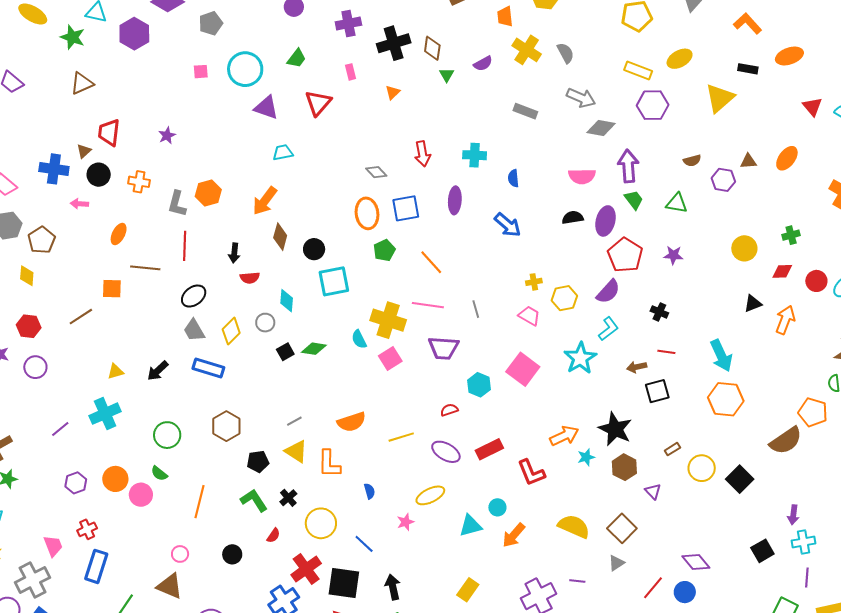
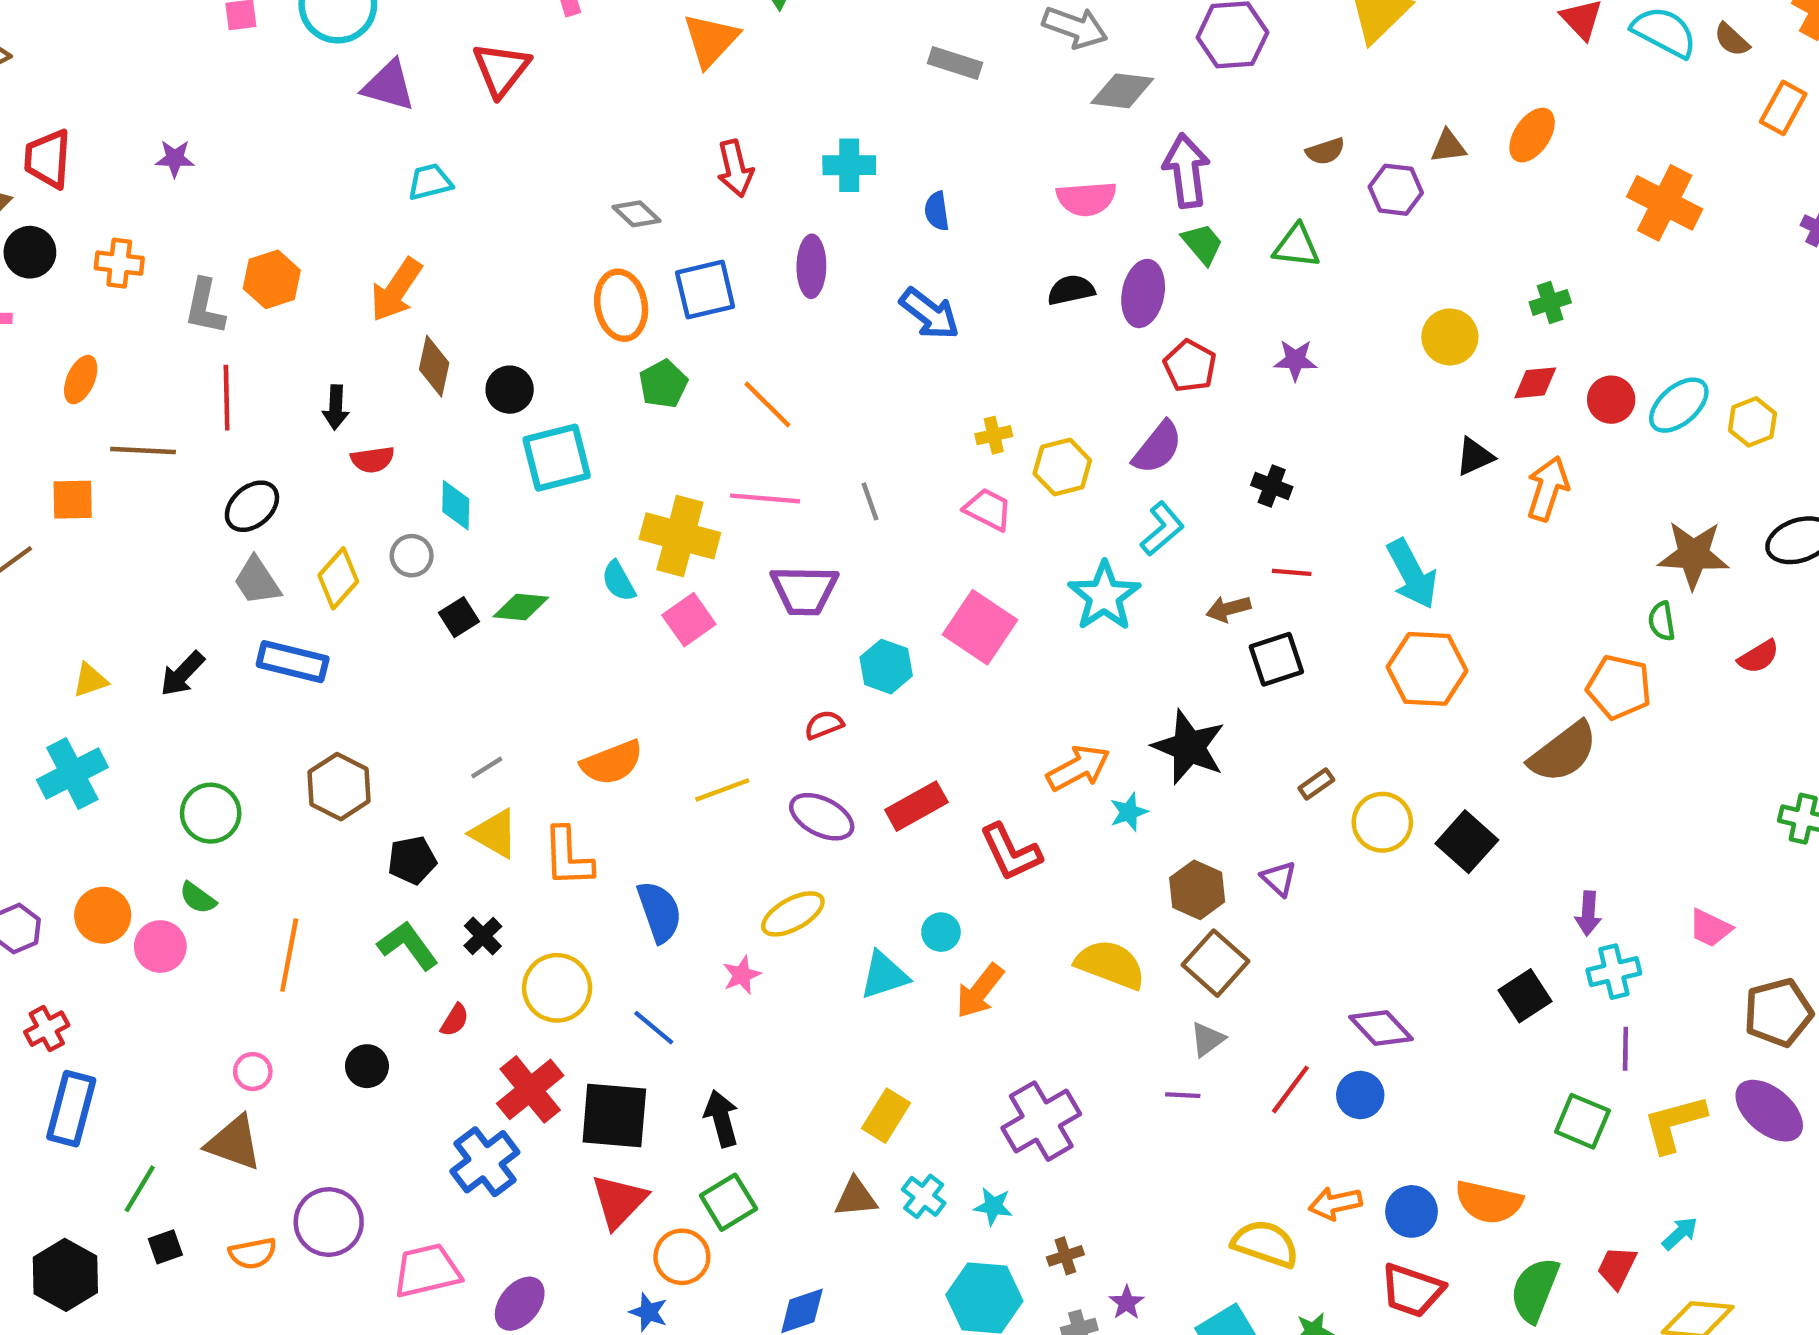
orange triangle: (393, 92) -> (711, 40), moved, size x1.8
purple star: (167, 135) -> (175, 158), turned 30
red pentagon: (625, 255) -> (1190, 366), size x0.7
brown hexagon: (624, 467) -> (1197, 890), moved
blue semicircle: (369, 491) -> (659, 912), size x1.8
purple line: (577, 581) -> (1183, 1095), moved

